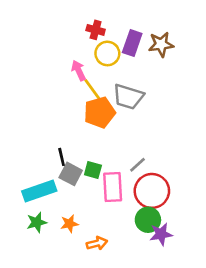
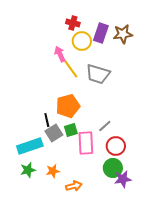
orange pentagon: (100, 112) -> (68, 106), moved
green square: (93, 170) -> (71, 130), turned -32
gray square: (71, 174) -> (54, 133), turned 30
red circle: (152, 191) -> (116, 146), size x0.7

